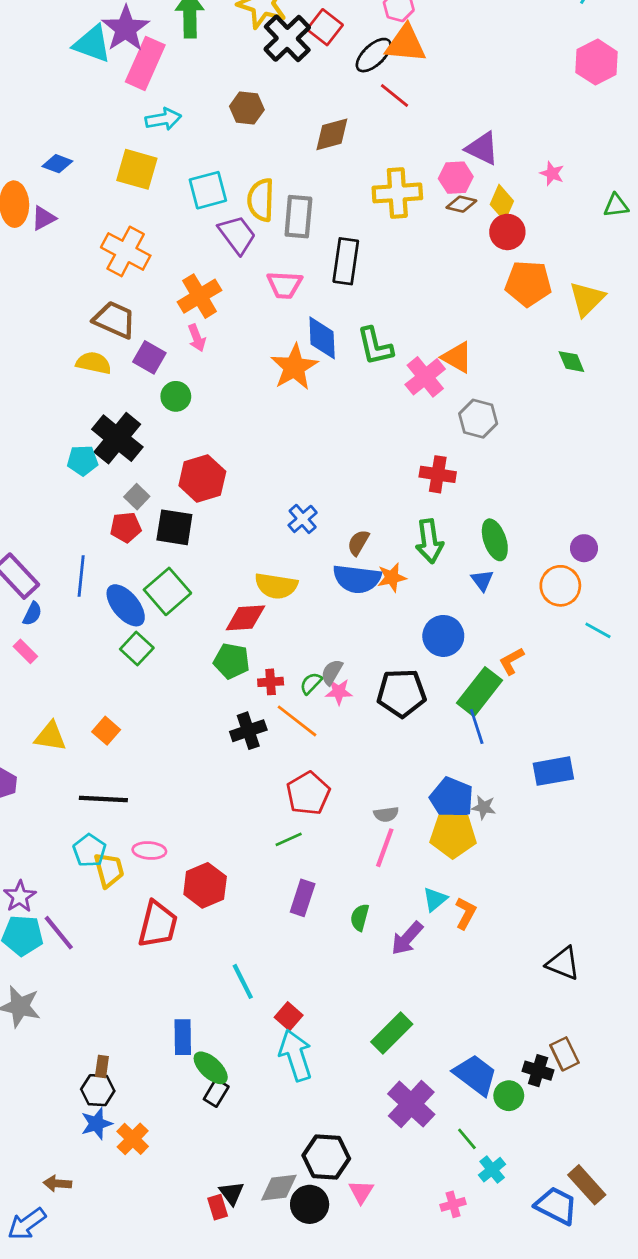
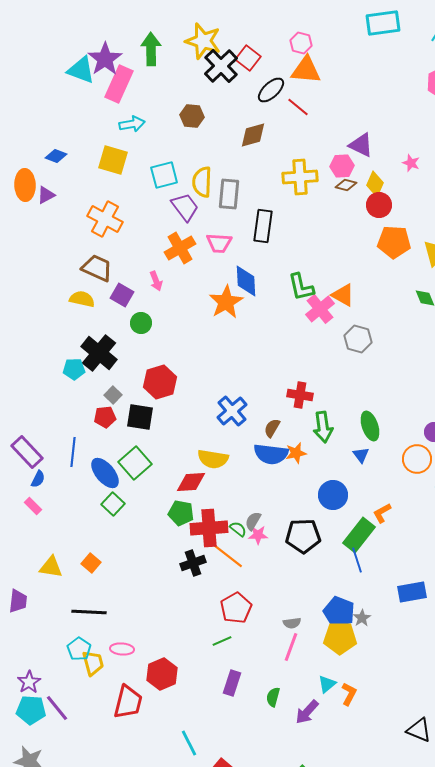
black ellipse: (374, 55) -> (271, 90), moved
orange cross: (199, 296) -> (180, 248), moved
green L-shape: (375, 346) -> (301, 287), moved
red cross: (438, 474) -> (300, 395), moved
blue cross: (303, 519) -> (232, 411), size x1.4
red cross: (271, 682) -> (209, 528), size x2.0
green semicircle: (311, 683) -> (238, 529), turned 84
gray star: (484, 807) -> (362, 618), turned 30

